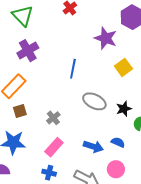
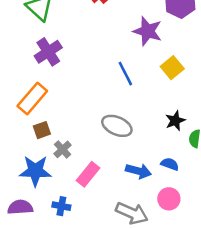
blue line: (73, 69) -> (125, 74), moved, turned -36
gray ellipse: (94, 101) -> (117, 126), moved
gray cross: (53, 118) -> (63, 149), moved
blue cross: (49, 173) -> (61, 206), moved

